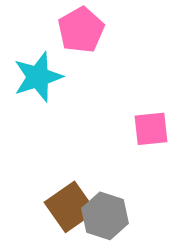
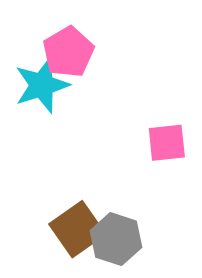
pink pentagon: (81, 30) -> (68, 52), moved

